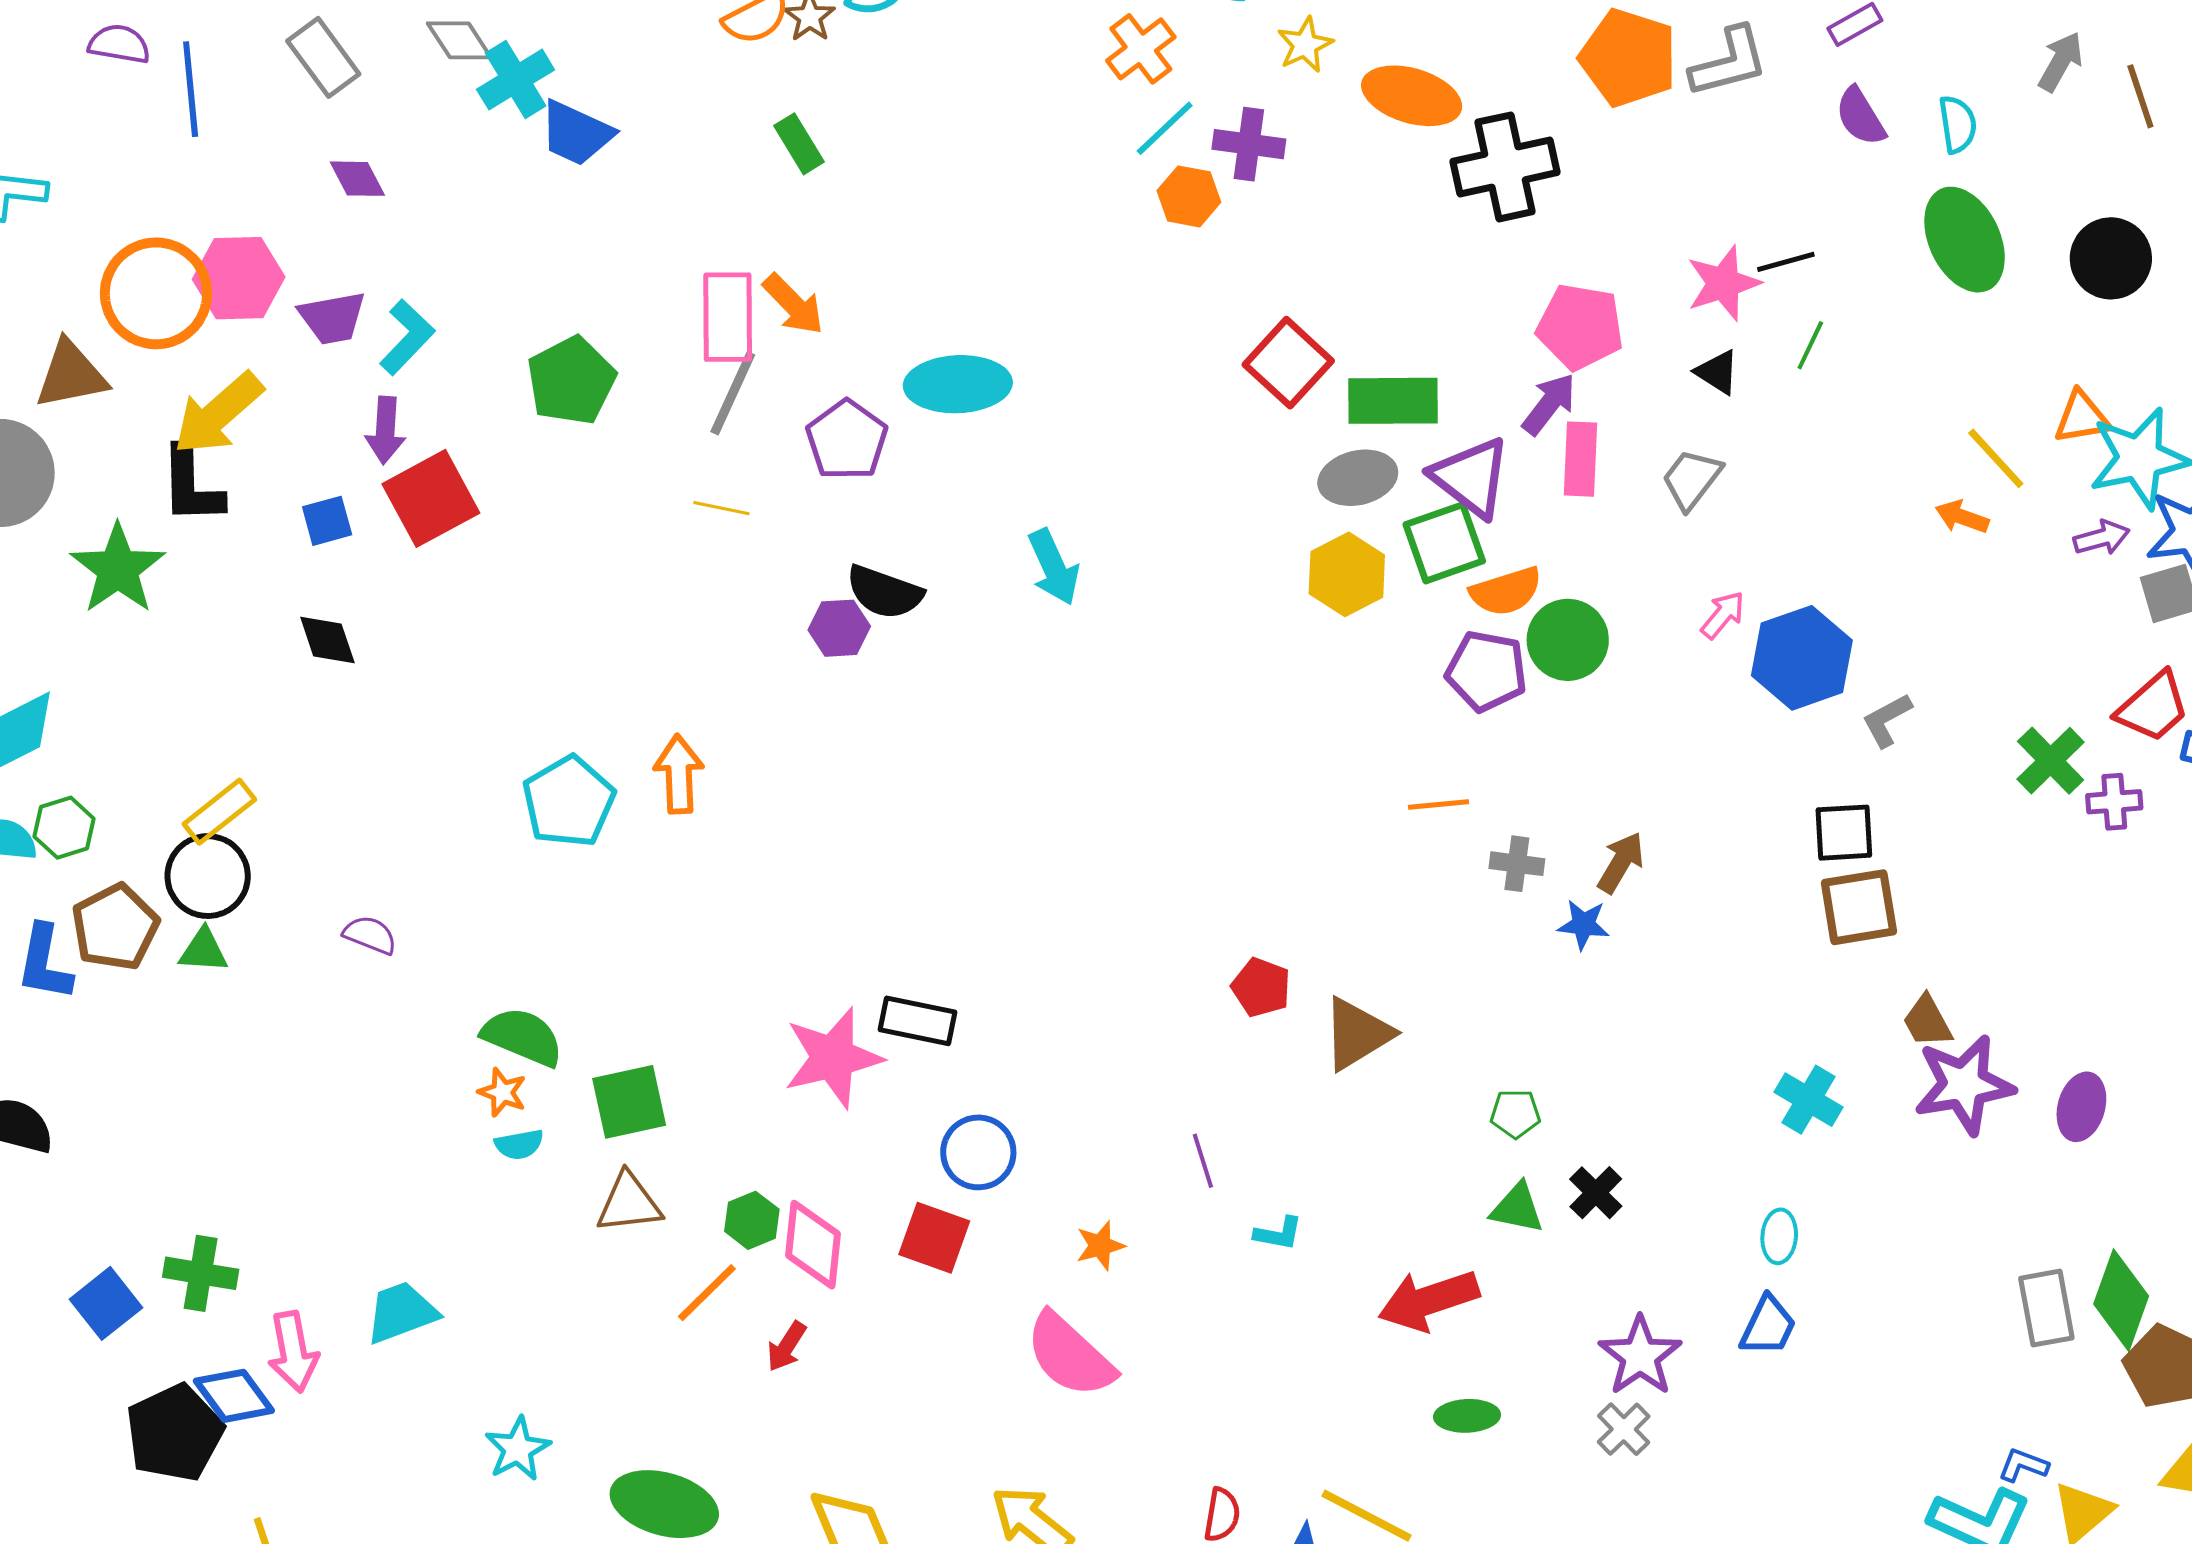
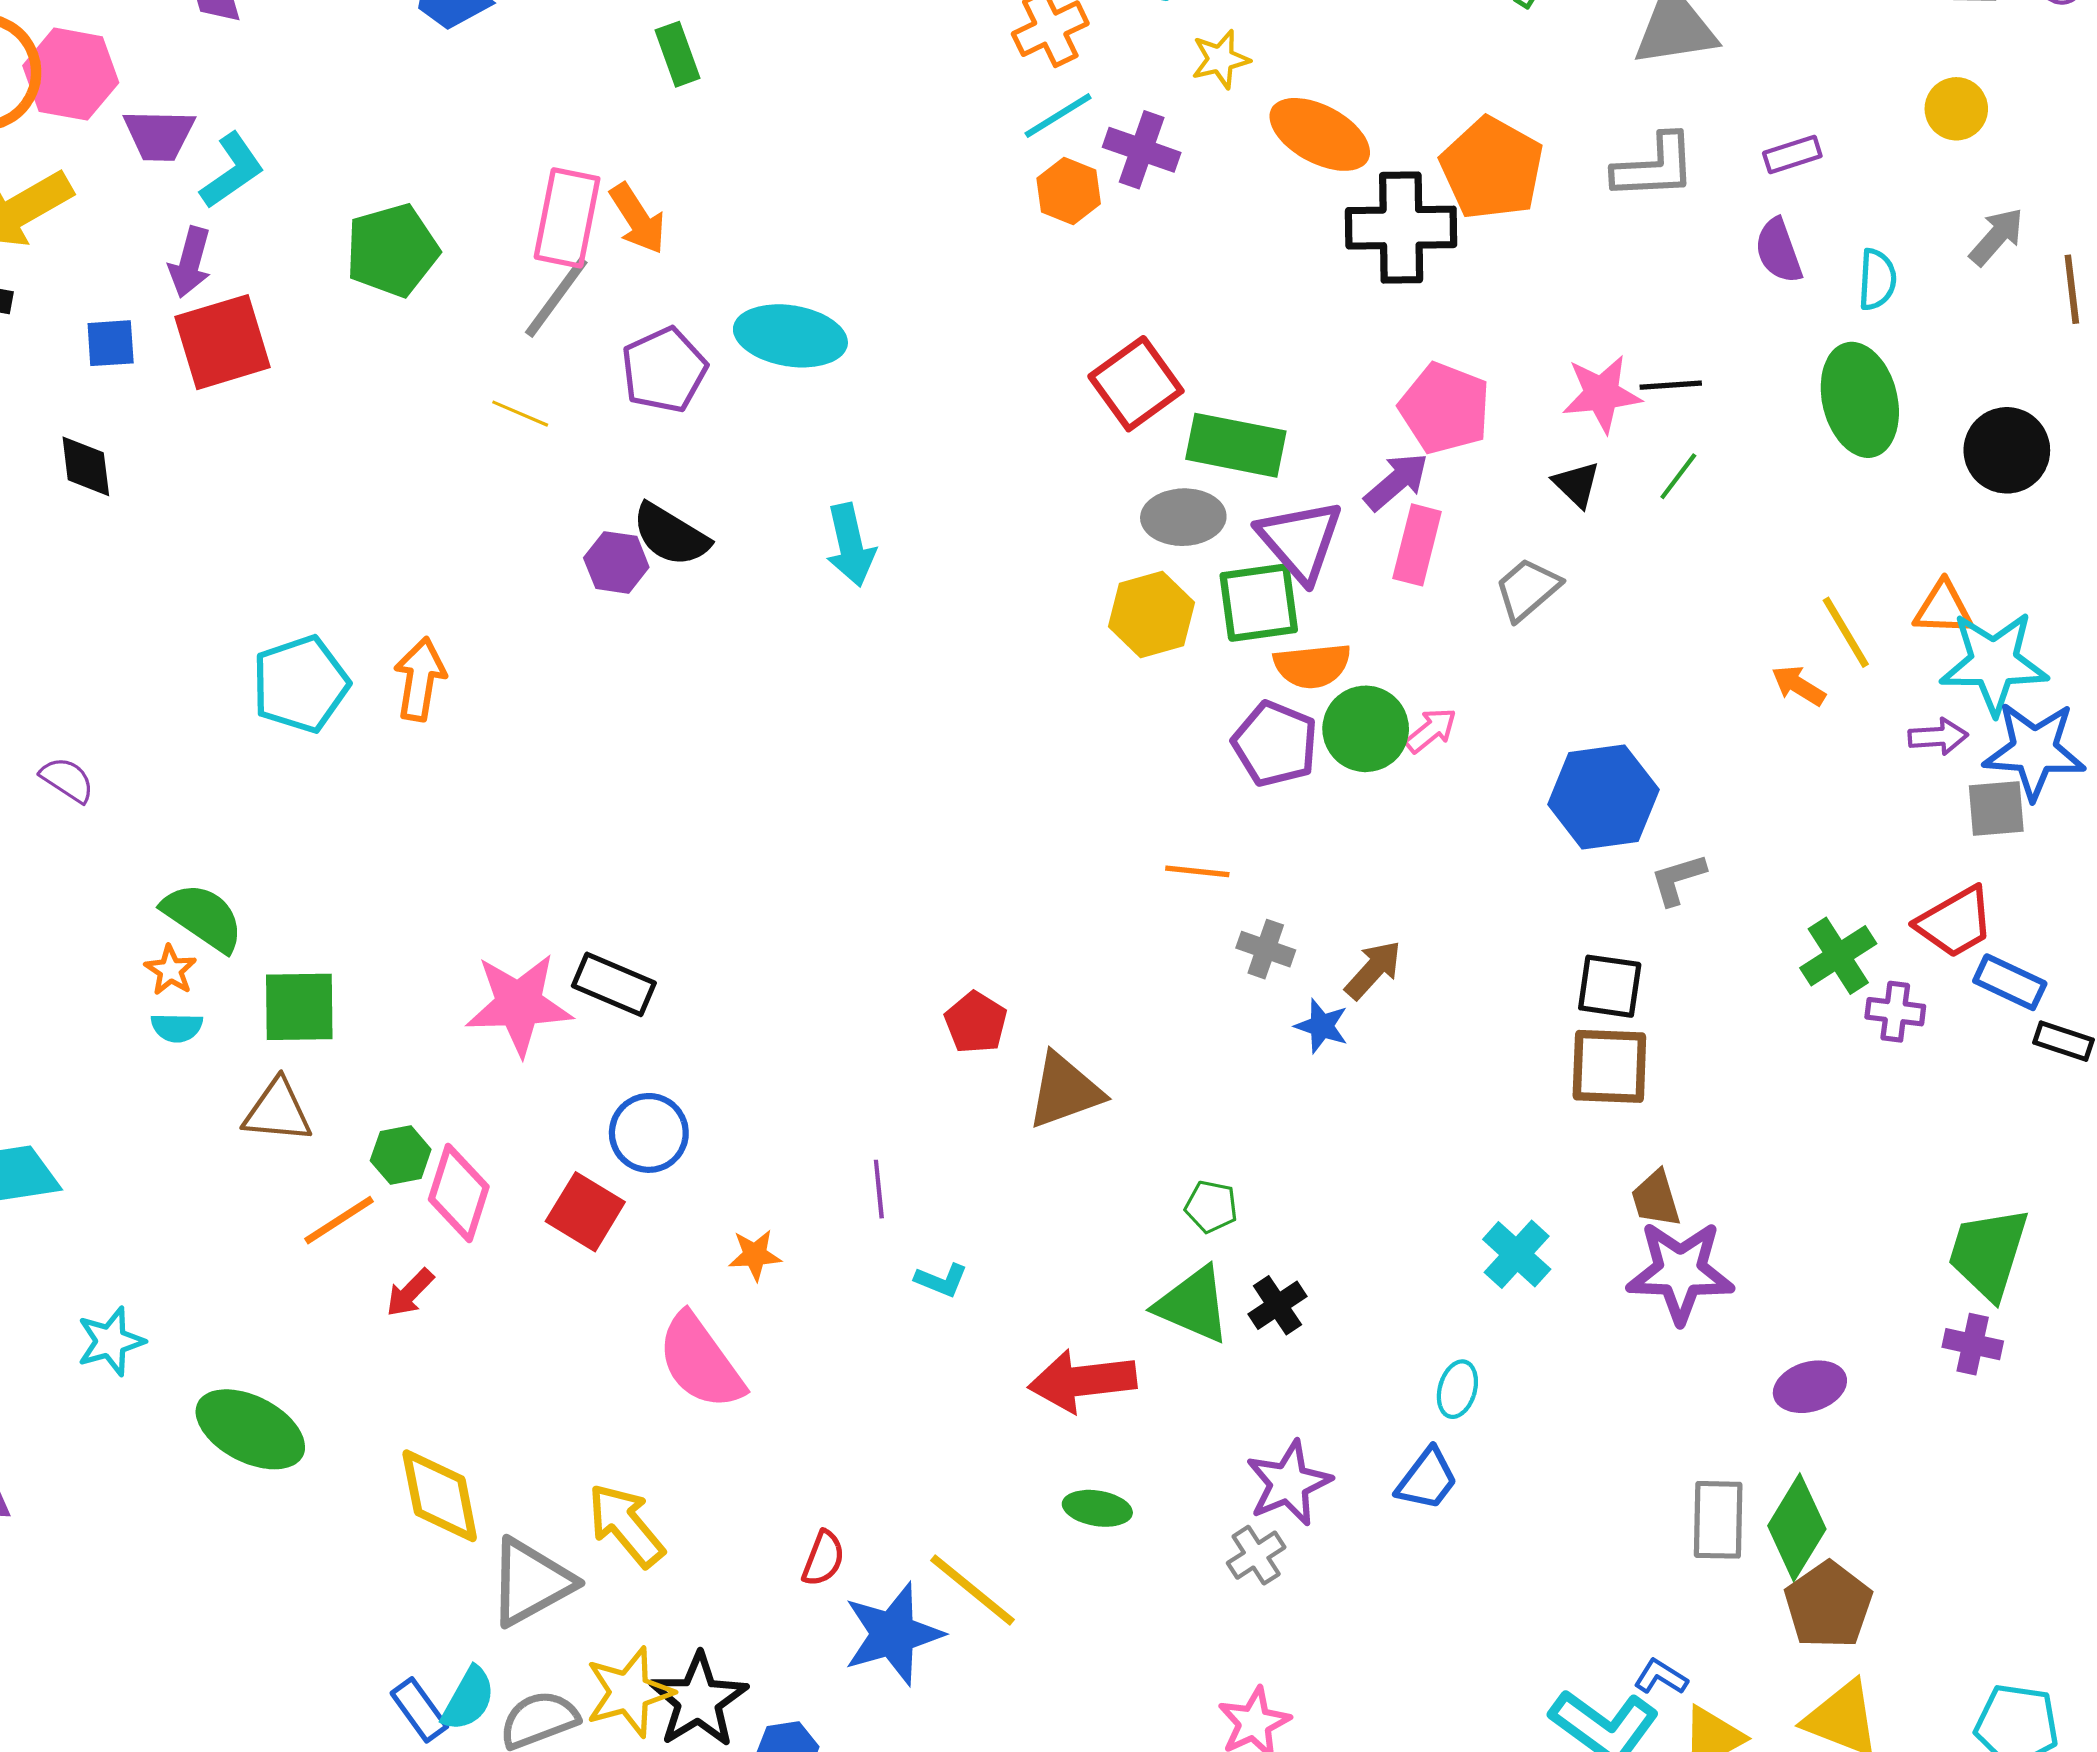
orange pentagon: (1628, 58) -> (1492, 168), moved
pink arrow: (1723, 615) -> (1431, 730), moved
purple ellipse: (2081, 1107) -> (1810, 1387), moved, turned 46
green triangle: (1517, 1208) -> (1193, 1305), size x1.4

